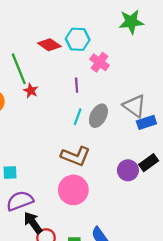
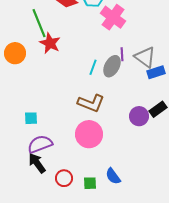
pink cross: (100, 62) -> (113, 17), size x1.4
purple line: (77, 85) -> (122, 54), moved
red star: (31, 91) -> (50, 43), size x1.5
black arrow: (33, 223) -> (37, 163), moved

